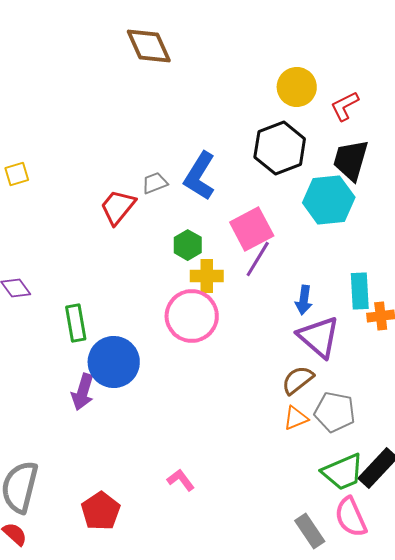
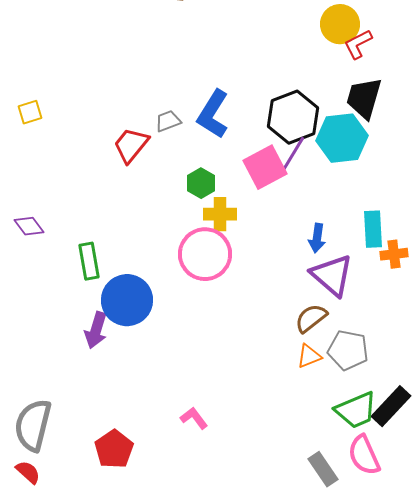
yellow circle: (297, 87) -> (340, 24), moved
black hexagon: (280, 148) -> (293, 117), moved
purple line: (258, 259) -> (293, 154), moved

